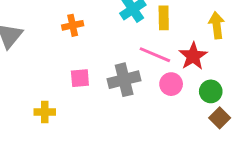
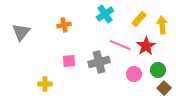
yellow rectangle: (164, 18) -> (139, 19), moved, turned 42
pink circle: (171, 84) -> (134, 74), moved

